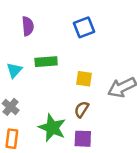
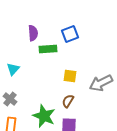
purple semicircle: (28, 26) -> (33, 33), moved
green rectangle: (46, 62) -> (48, 49), moved

